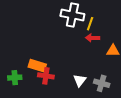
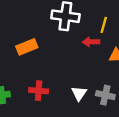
yellow line: (90, 24) -> (104, 25), moved
orange rectangle: (37, 66) -> (27, 47), moved, turned -36

